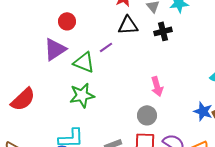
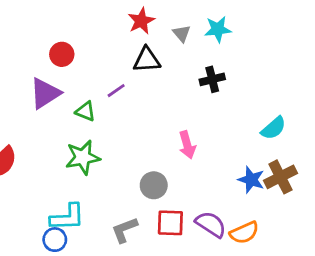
black cross: (163, 31) -> (212, 79), moved
green triangle: (84, 62) -> (85, 111), size x0.7
gray circle: (147, 115) -> (154, 185), moved

